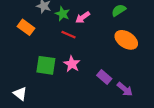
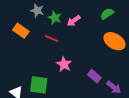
red line: (69, 35) -> (52, 38), moved
green square: (46, 65) -> (39, 85), moved

